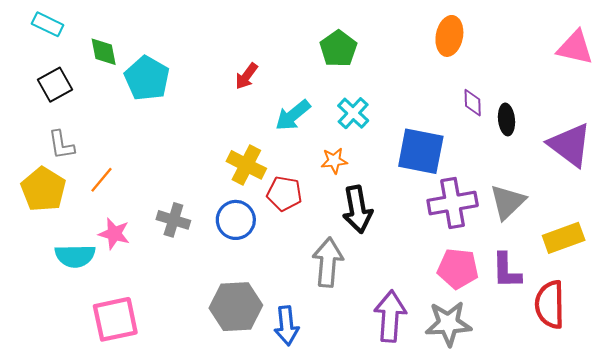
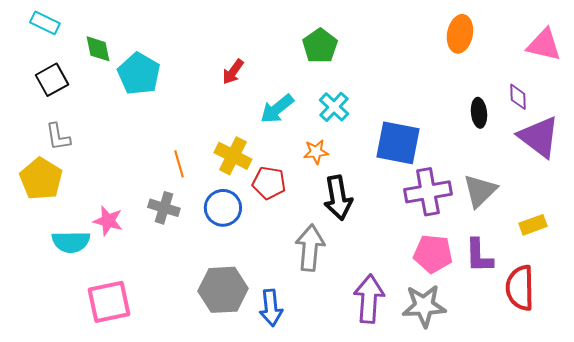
orange ellipse: (449, 36) -> (460, 34), moved
purple diamond: (473, 103) -> (518, 97), moved
orange line: (102, 180) -> (179, 164), moved, turned -56
yellow rectangle: (564, 238) -> (533, 225), size x0.7

